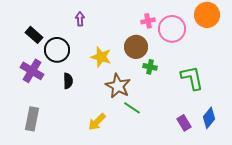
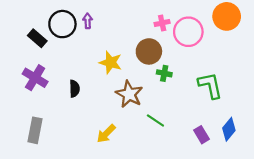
black circle: (57, 50) -> (62, 24), moved
green line: (132, 108) -> (155, 120), moved

